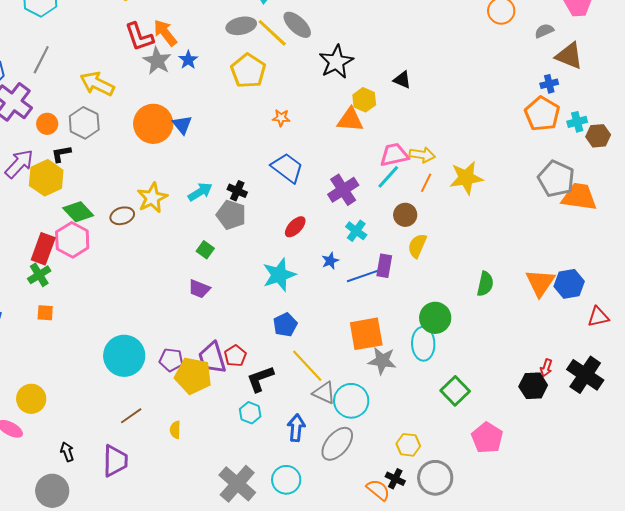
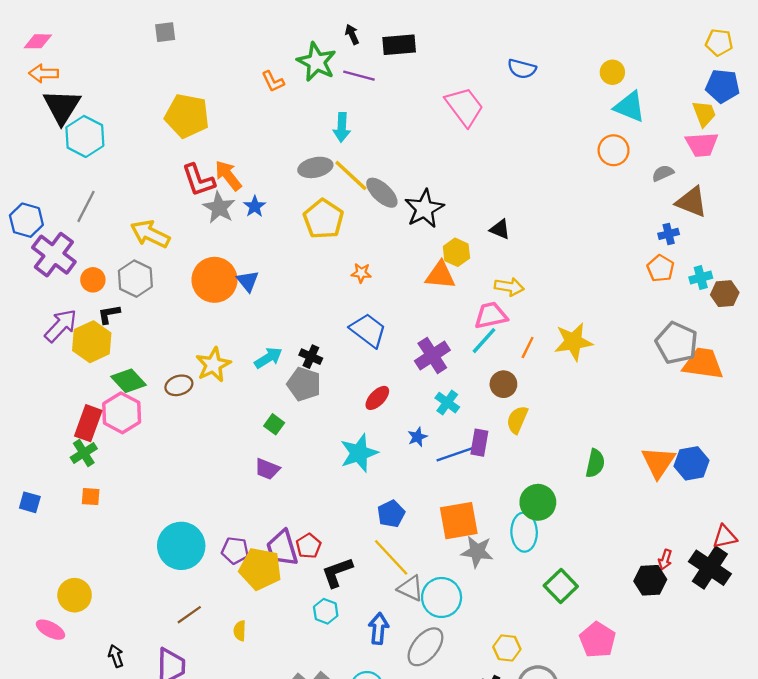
gray ellipse: (297, 25) -> (382, 193), moved
orange pentagon: (542, 114) -> (661, 268), size x0.7
yellow arrow: (422, 155) -> (509, 287), moved
red triangle: (598, 317) -> (725, 537), moved
blue pentagon: (285, 325) -> (391, 514), moved

